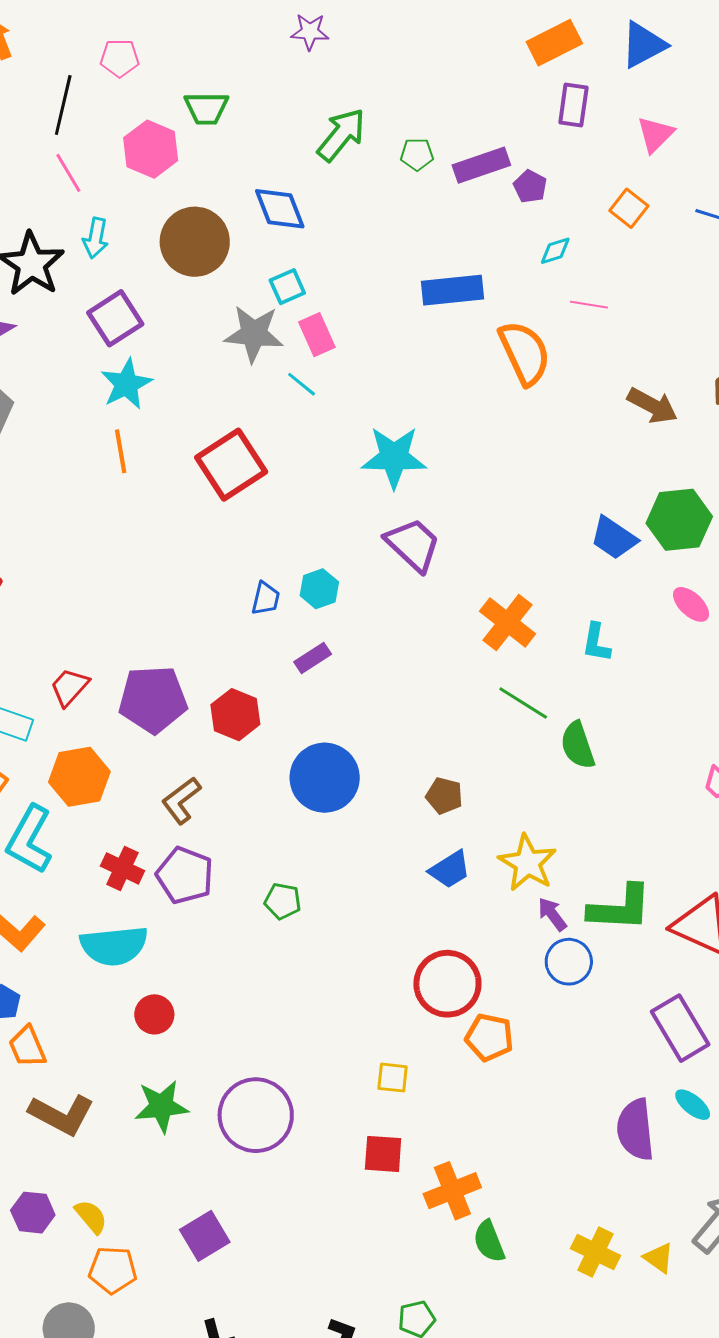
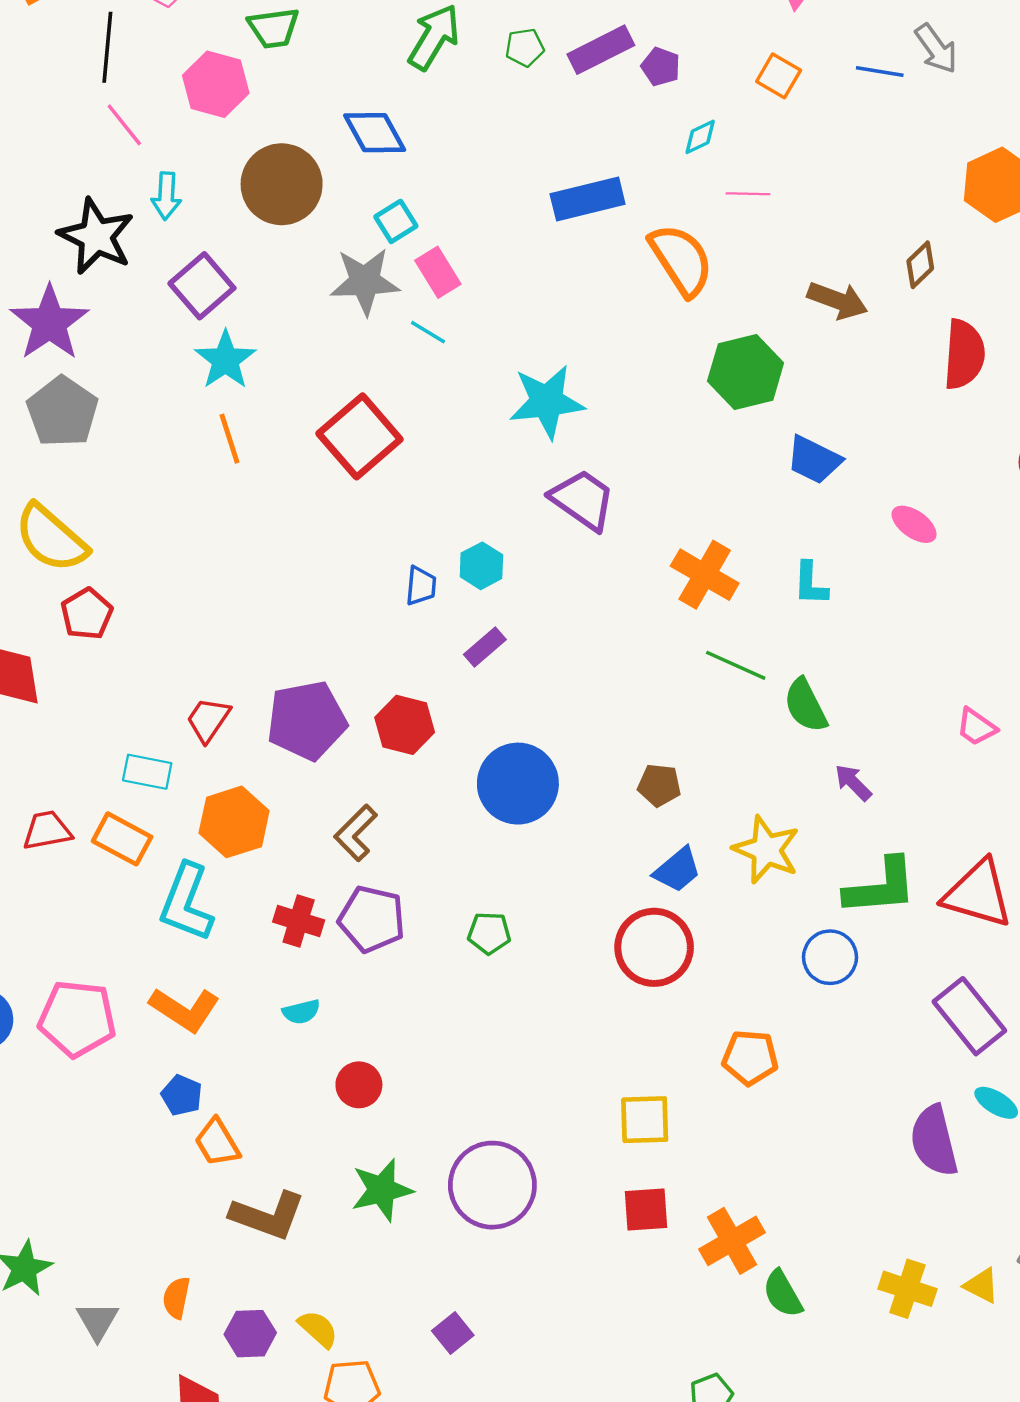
green hexagon: (679, 520) -> (746, 372), moved
purple arrow: (552, 914) -> (853, 783), moved
cyan semicircle: (114, 946) -> (301, 1012), size x0.5
red circle: (447, 984) -> (654, 947), moved
yellow square: (393, 1078) -> (645, 1120), size x1.4
purple square: (205, 1236) -> (453, 1333), size x0.7

